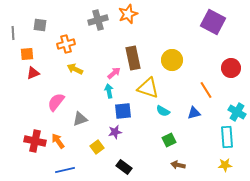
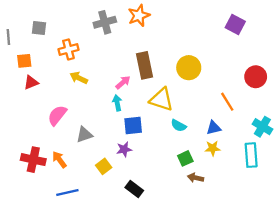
purple square: (213, 22) -> (235, 25), size x0.7
brown arrow: (178, 165) -> (196, 178), moved
yellow star: (225, 165) -> (213, 148), moved

